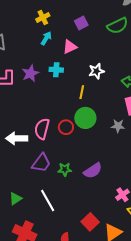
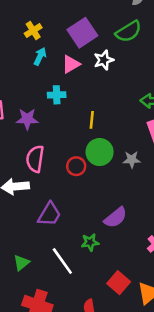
purple square: (81, 23) -> (82, 33), size x1.6
white star: (96, 71) -> (104, 60), moved
purple star: (30, 73) -> (27, 119), moved, turned 30
gray star: (118, 126) -> (132, 160), moved
pink semicircle: (42, 129) -> (35, 159), moved
green star: (65, 169) -> (90, 242), moved

